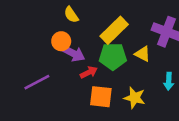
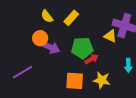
yellow rectangle: (114, 30) -> (71, 18), moved, size x0.7
yellow triangle: (143, 54) -> (110, 36), moved
red arrow: (89, 72) -> (92, 59), moved

